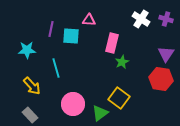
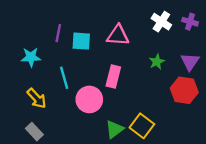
pink triangle: (89, 20) -> (118, 35), moved, size x1.5
pink rectangle: (112, 43) -> (113, 77), moved
green star: (122, 62) -> (157, 62), moved
yellow square: (119, 98) -> (142, 126), moved
pink circle: (73, 104) -> (89, 99), moved

